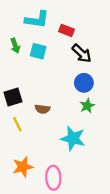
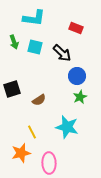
red rectangle: (66, 30) -> (76, 28), moved
black arrow: (82, 53) -> (62, 53), moved
brown semicircle: (42, 109) -> (39, 100), turned -40
yellow line: (17, 124) -> (32, 132), moved

